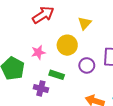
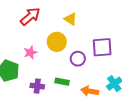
yellow triangle: (85, 23) -> (70, 19), turned -32
green rectangle: (57, 75) -> (62, 82), moved

